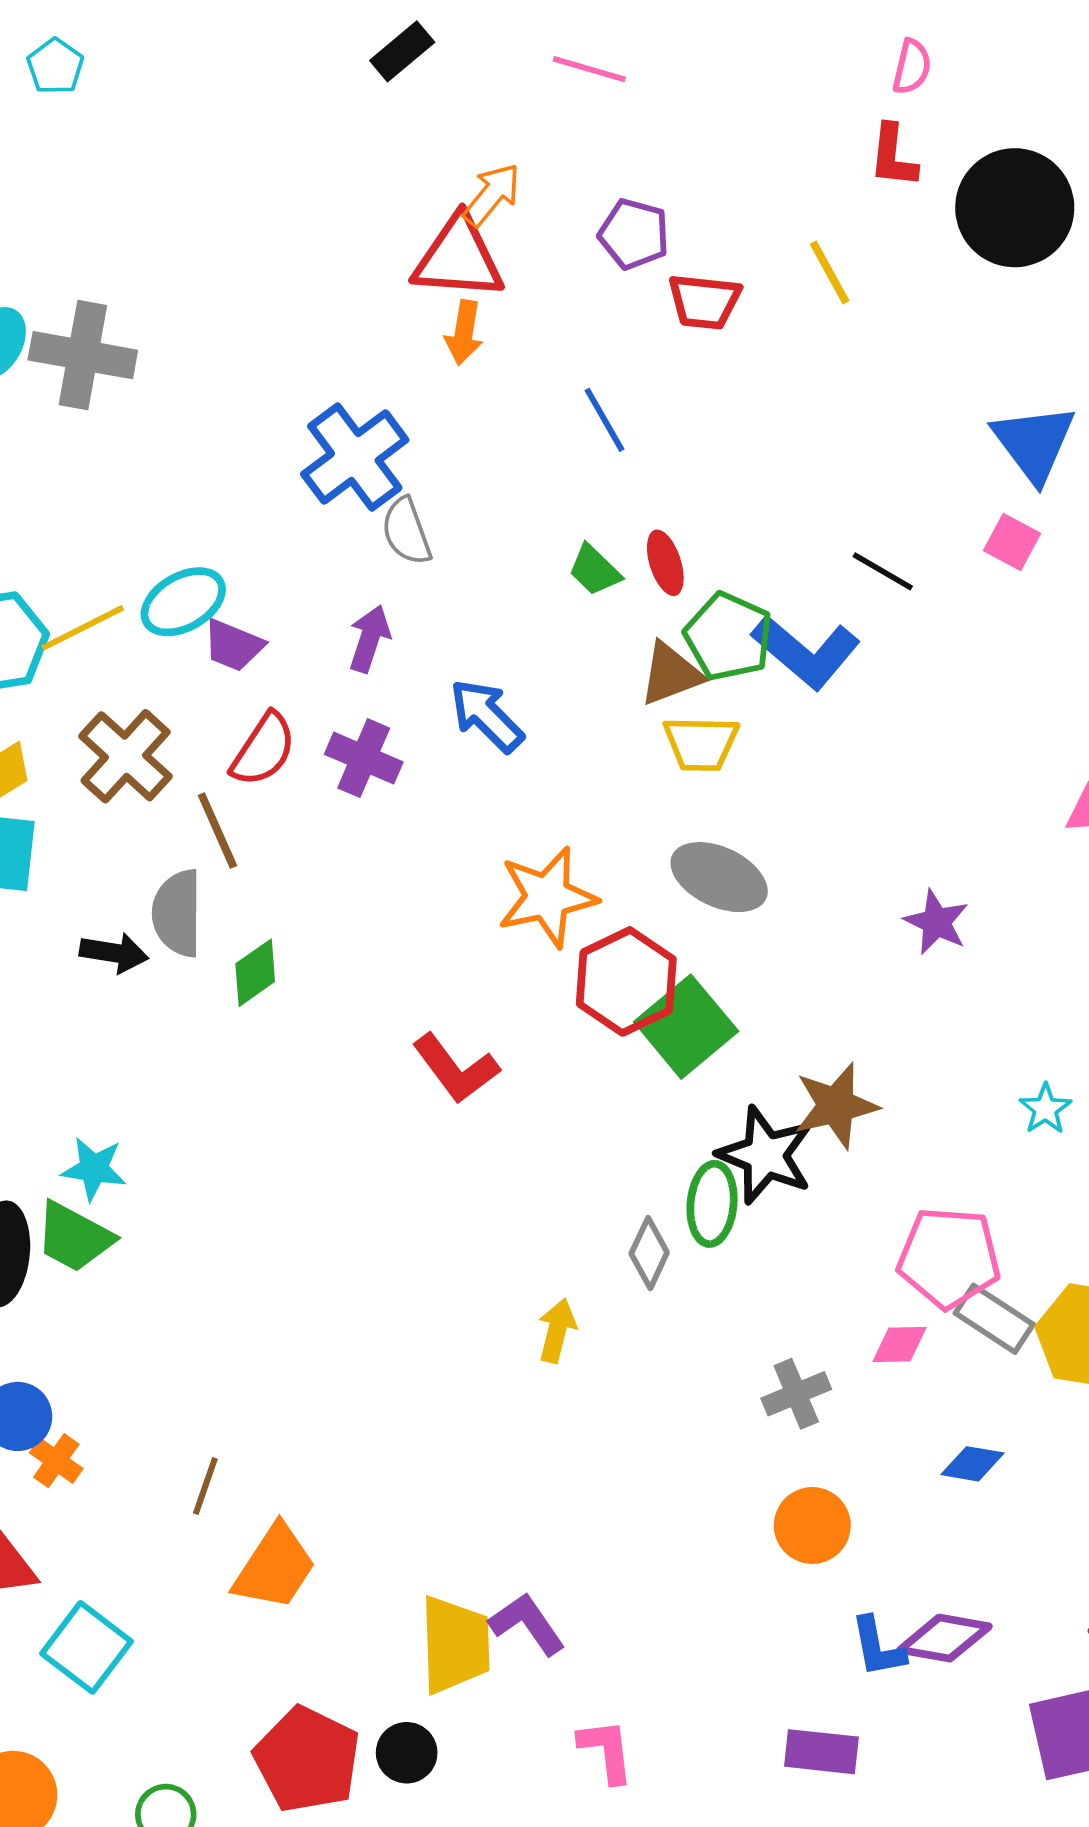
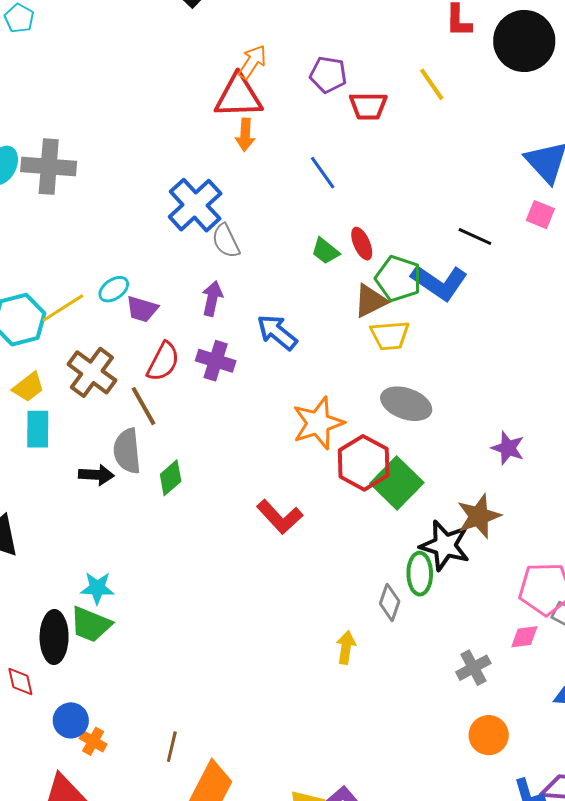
cyan ellipse: (183, 602) -> (114, 289), size x0.7
purple star: (936, 922) -> (508, 448), moved

